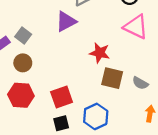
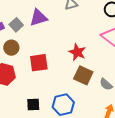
purple triangle: (66, 21) -> (39, 18), moved
red square: (62, 97) -> (39, 63), moved

